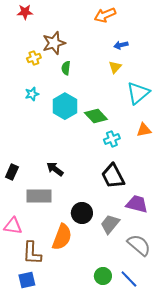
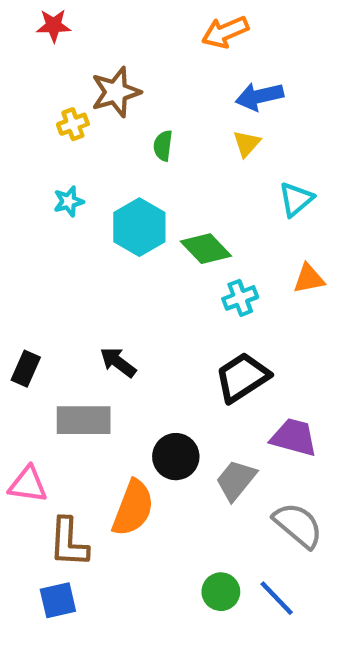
blue arrow: (121, 45) -> (259, 96), size x1.5
green semicircle: (66, 68) -> (163, 146), moved
cyan triangle: (138, 93) -> (296, 199), size x0.7
black trapezoid: (113, 176) -> (242, 377), turned 84

